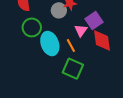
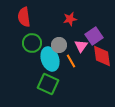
gray circle: (59, 10) -> (59, 45), moved
green square: (73, 69) -> (48, 84), moved

